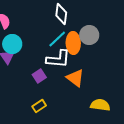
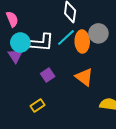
white L-shape: (58, 59) -> (42, 43), moved
yellow rectangle: (39, 106) -> (38, 105), moved

